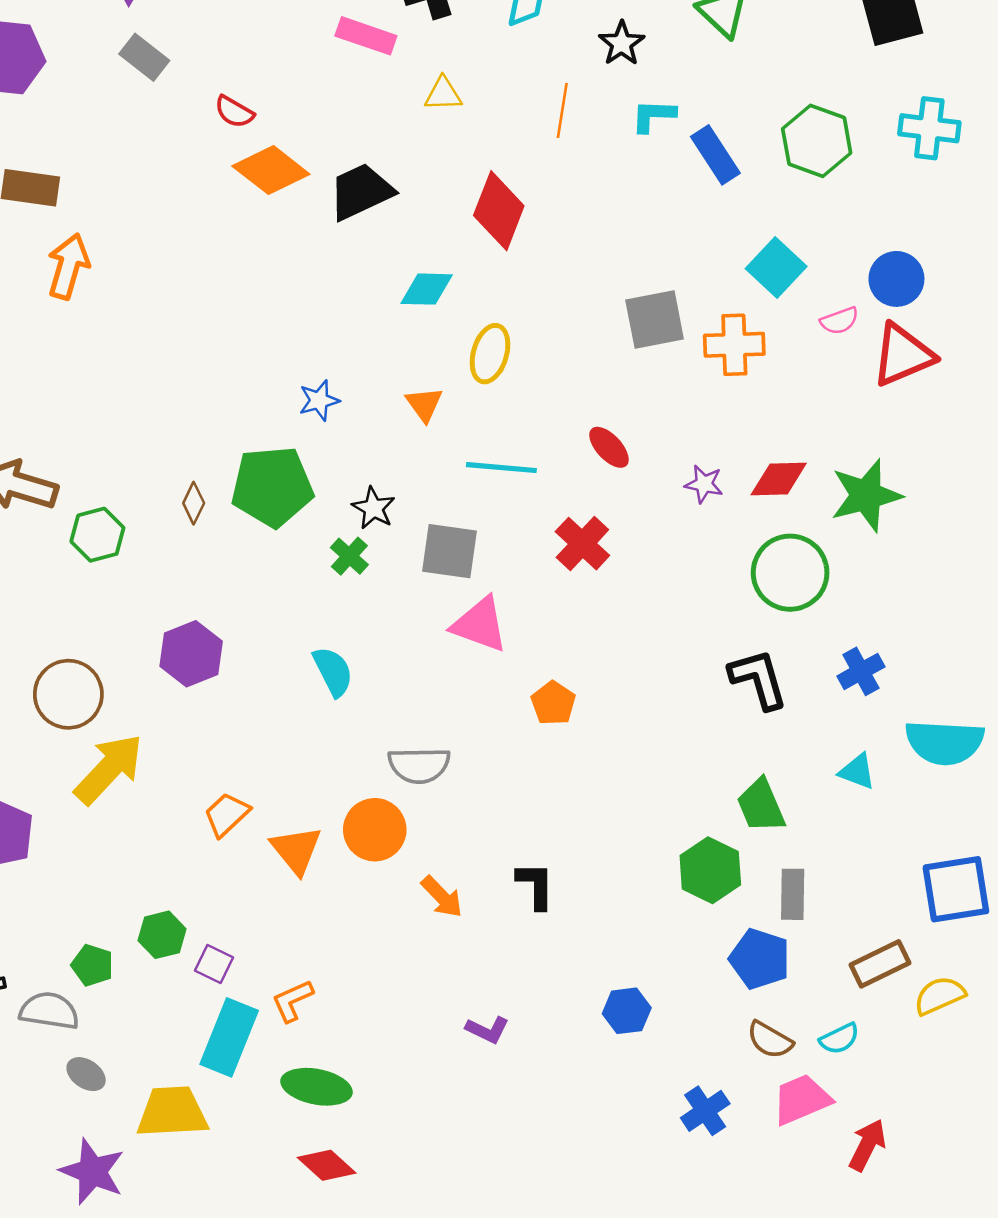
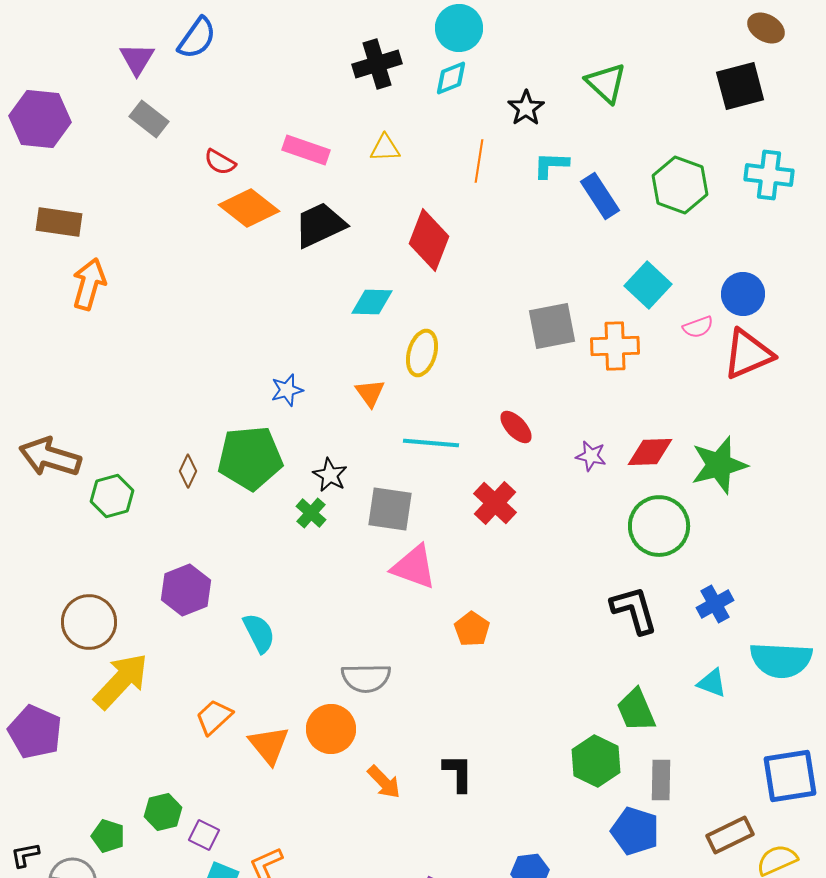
pink rectangle: (366, 36) -> (306, 150), moved
cyan semicircle: (333, 671) -> (259, 633), moved

